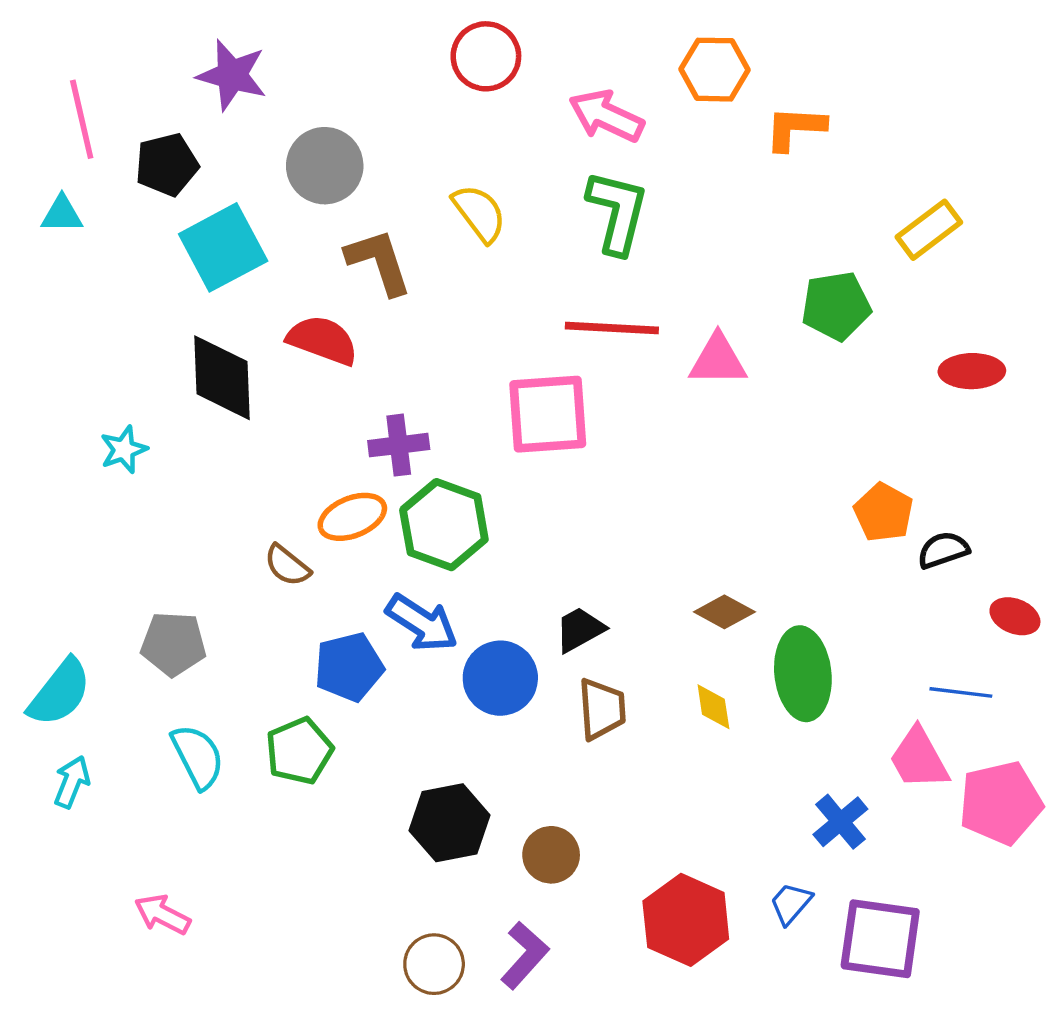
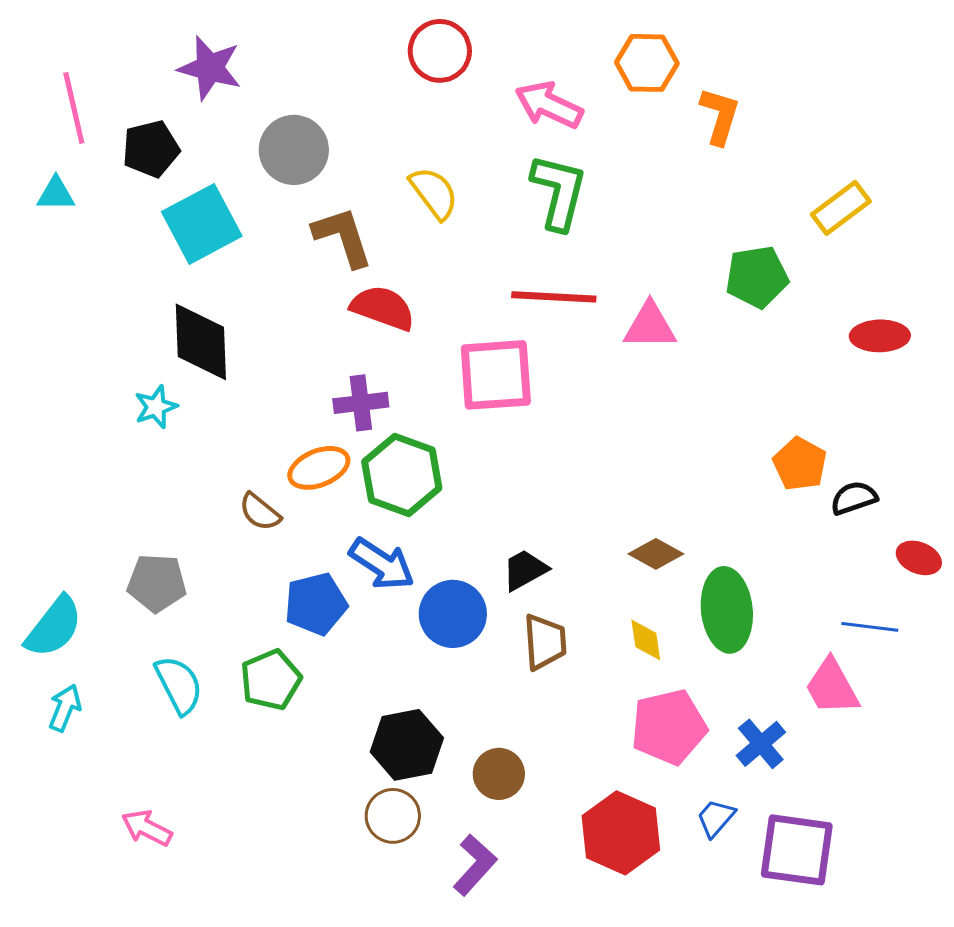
orange L-shape: (795, 128) -> (720, 116), turned 104
red semicircle: (322, 340) -> (383, 308), moved
cyan star: (124, 449) -> (156, 407), moved
pink pentagon: (1001, 803) -> (669, 727), moved
brown circle: (434, 964) -> (393, 816), moved

